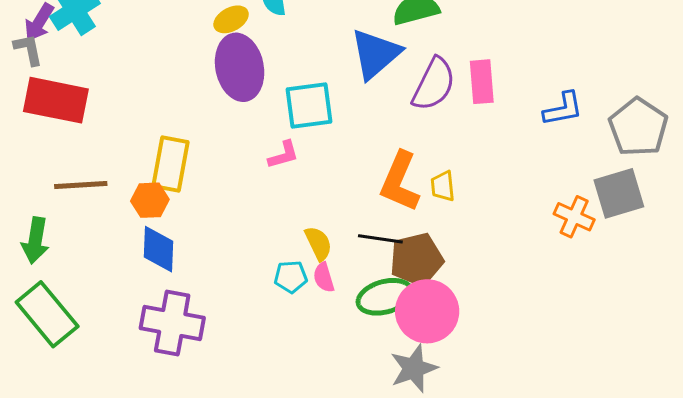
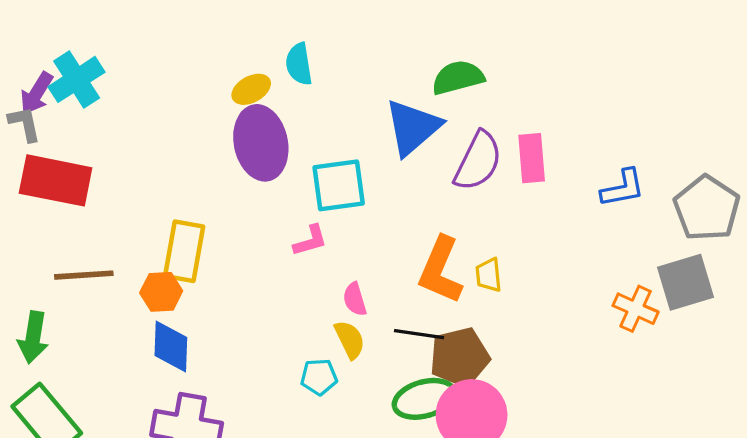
pink semicircle: (324, 277) -> (355, 299), moved

